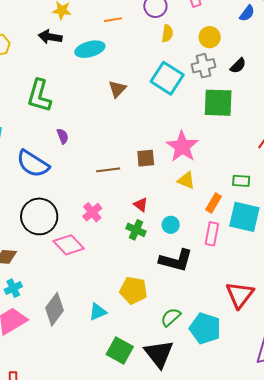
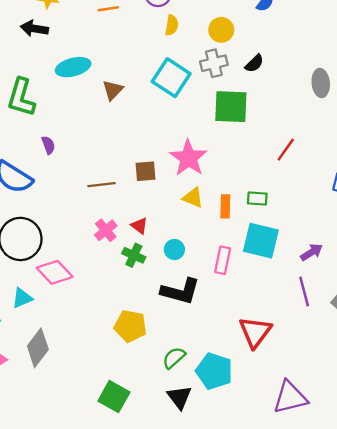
cyan ellipse: (90, 49) -> (73, 67), moved
orange rectangle: (214, 203) -> (225, 206), moved, turned -30
pink cross: (92, 212) -> (106, 230), moved
cyan triangle: (98, 312) -> (22, 298), moved
black triangle: (159, 354) -> (179, 397), moved, size x0.7

